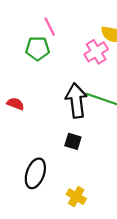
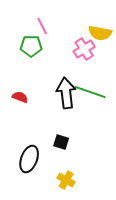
red semicircle: (15, 104) -> (20, 97), moved
black square: (73, 141) -> (61, 142), moved

